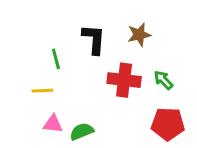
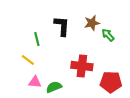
red cross: (124, 80) -> (82, 66), moved
green arrow: (163, 80) -> (108, 35), moved
yellow line: (42, 91) -> (28, 60), turned 40

